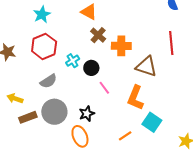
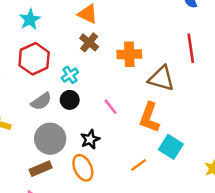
brown cross: (98, 35) -> (89, 42), moved
black circle: (91, 68) -> (70, 100), moved
brown rectangle: (28, 117) -> (41, 169), moved

